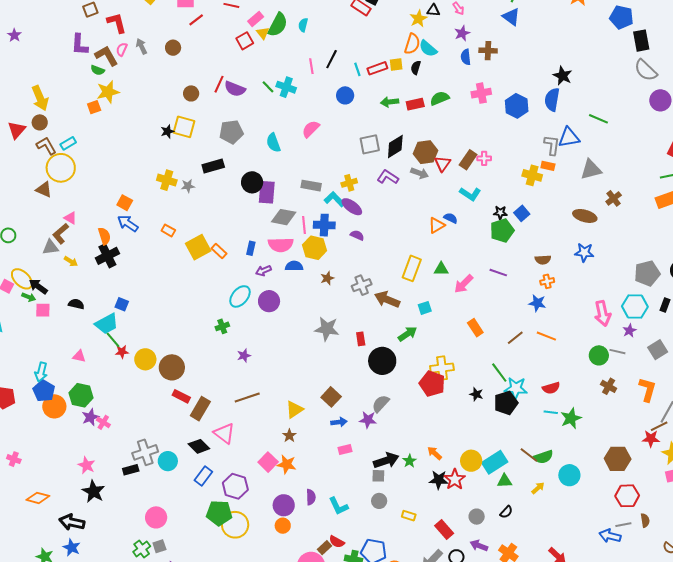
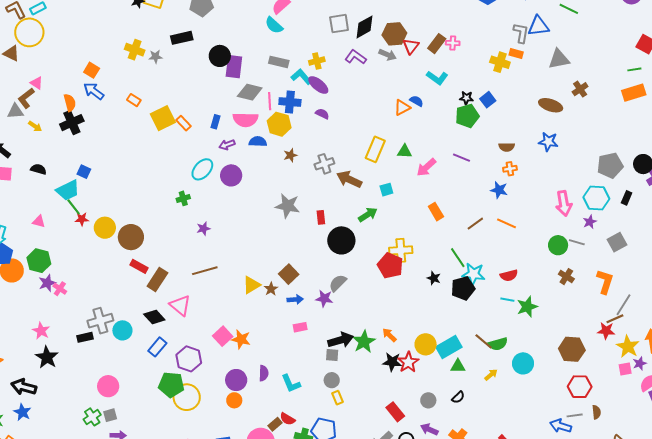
cyan semicircle: (273, 143) -> (274, 25), moved, turned -30
brown star: (289, 436) -> (271, 289), moved
green star: (409, 461) -> (364, 342), size x1.6
yellow rectangle: (409, 516) -> (338, 398), moved, turned 48

